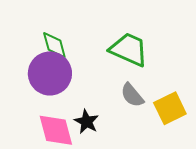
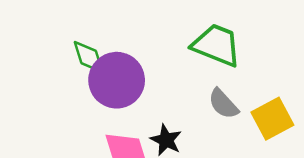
green diamond: (54, 45) -> (89, 57), moved

